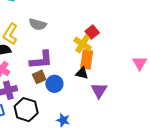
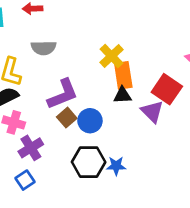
red square: (92, 32) -> (167, 89), moved, size x1.5
yellow cross: (83, 44) -> (112, 56), turned 30
black hexagon: (26, 110) -> (89, 162), moved

